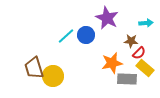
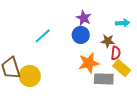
purple star: (107, 18) -> (84, 18), size x0.7
blue circle: (86, 35) -> (81, 35), moved
red semicircle: (139, 53) -> (116, 53), turned -40

